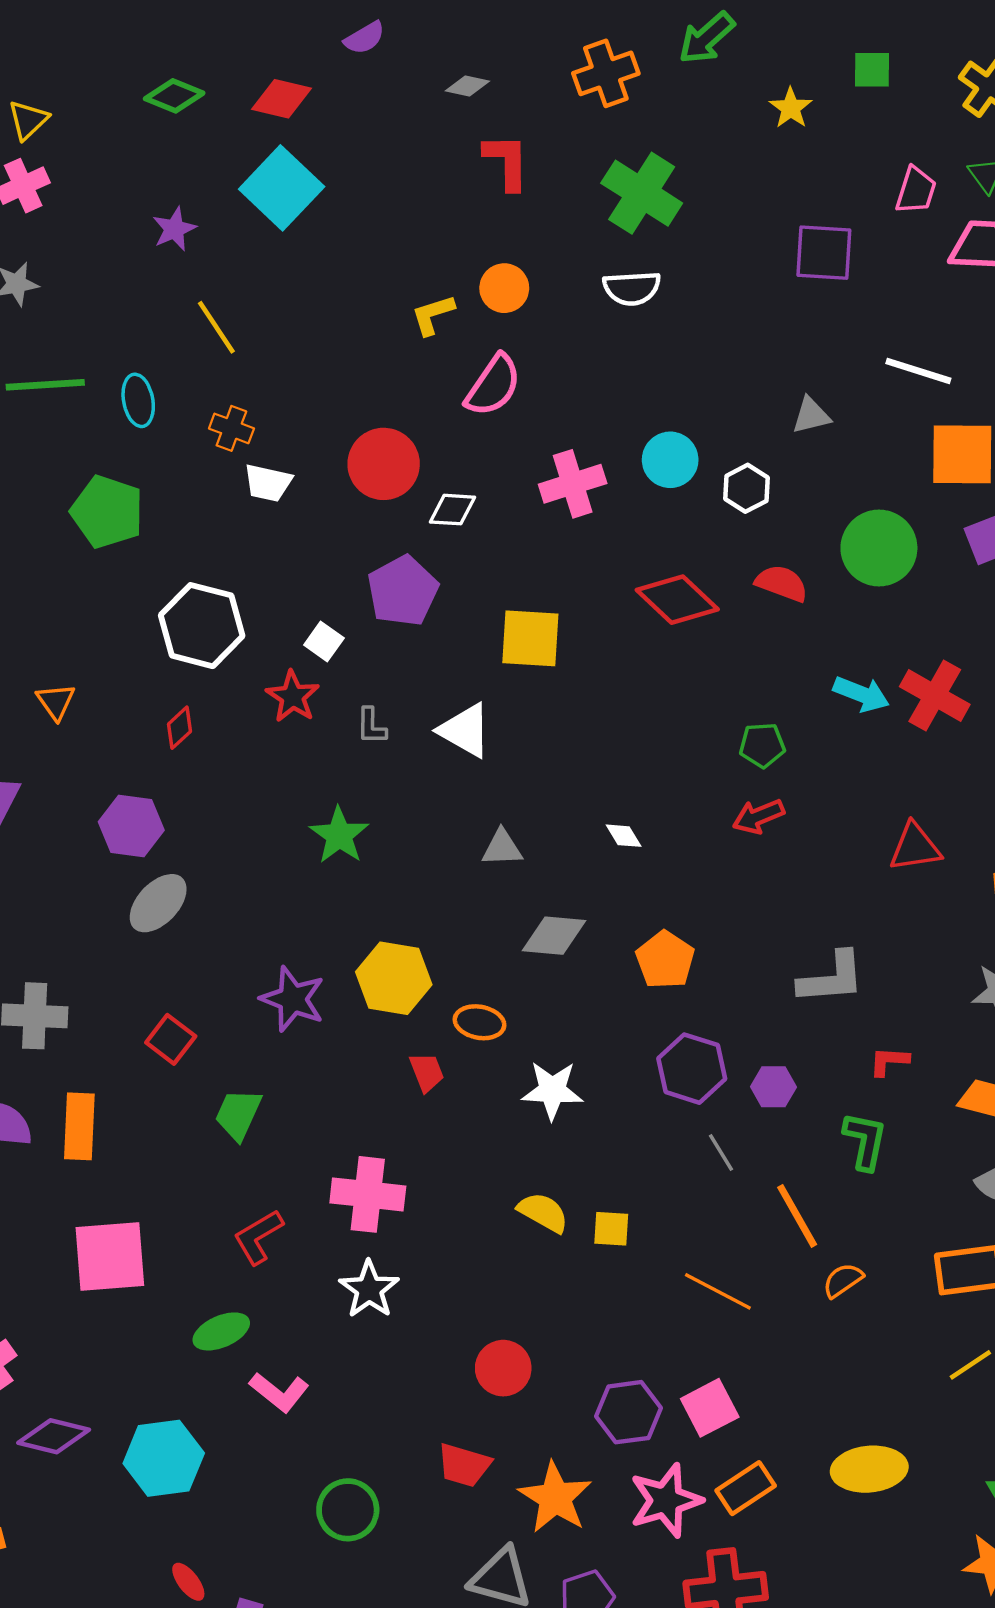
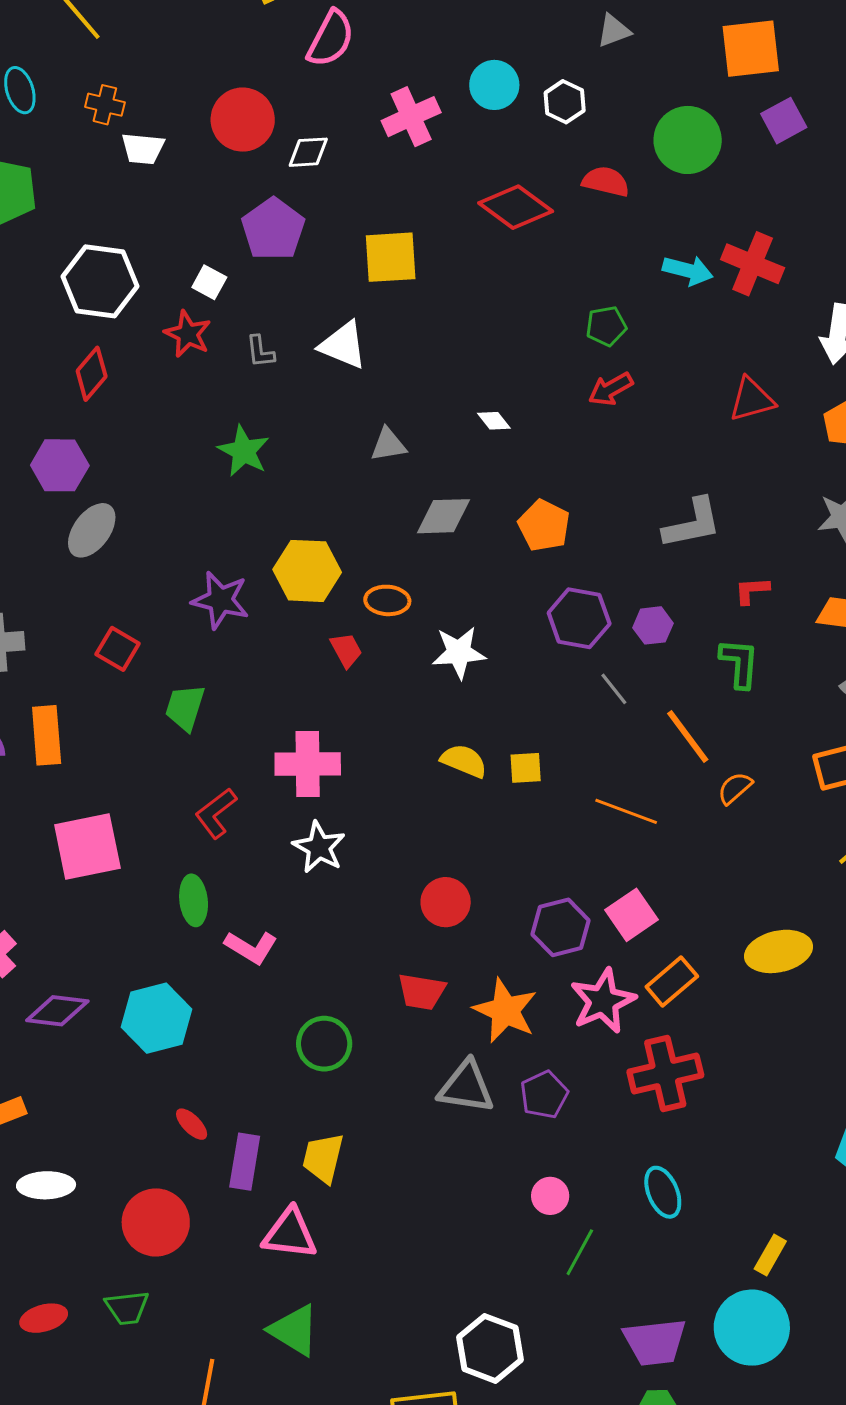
red diamond: (179, 728) -> (92, 374), size x1.4
green ellipse: (221, 1331) -> (194, 900), turned -66

